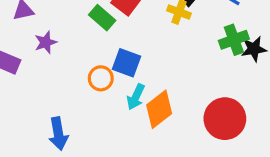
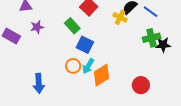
green rectangle: (102, 18) -> (72, 26), moved
orange circle: (101, 78) -> (73, 66), moved
red circle: (225, 119) -> (141, 85), size x0.7

